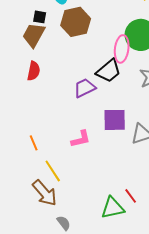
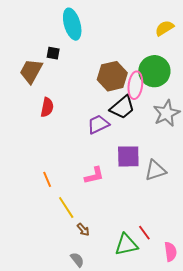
brown hexagon: (76, 22) -> (112, 76), moved
brown trapezoid: (34, 35) -> (31, 71), moved
brown arrow: (45, 193) -> (83, 230), moved, size x0.5

